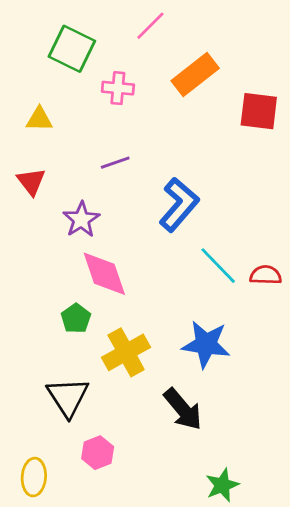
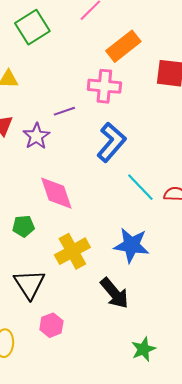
green square: (72, 49) -> (32, 27), turned 32
pink cross: (118, 88) -> (104, 86), moved, size x1.4
purple star: (81, 220) -> (36, 136), moved
green pentagon: (76, 318) -> (23, 226), moved, turned 30

